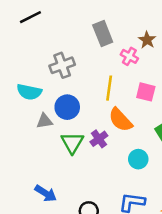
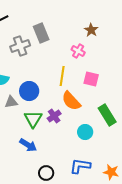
gray rectangle: (103, 34) -> (41, 33), moved
brown star: (147, 40) -> (91, 30), moved
gray cross: (62, 65) -> (20, 46), moved
blue arrow: (46, 193) -> (28, 145), moved

